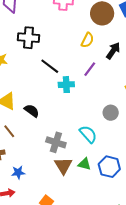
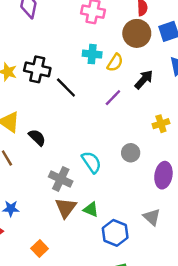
black cross: (28, 38) -> (37, 69), moved
cyan cross: (66, 85) -> (92, 54), moved
cyan semicircle: (88, 134) -> (91, 162), moved
blue hexagon: (109, 167) -> (115, 233), moved

